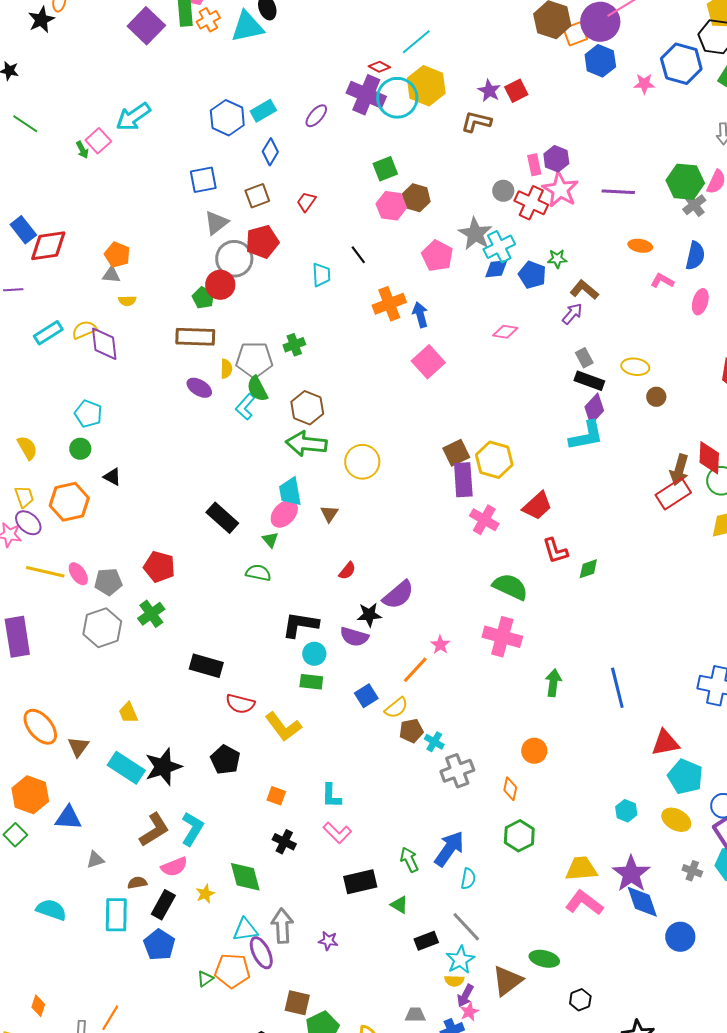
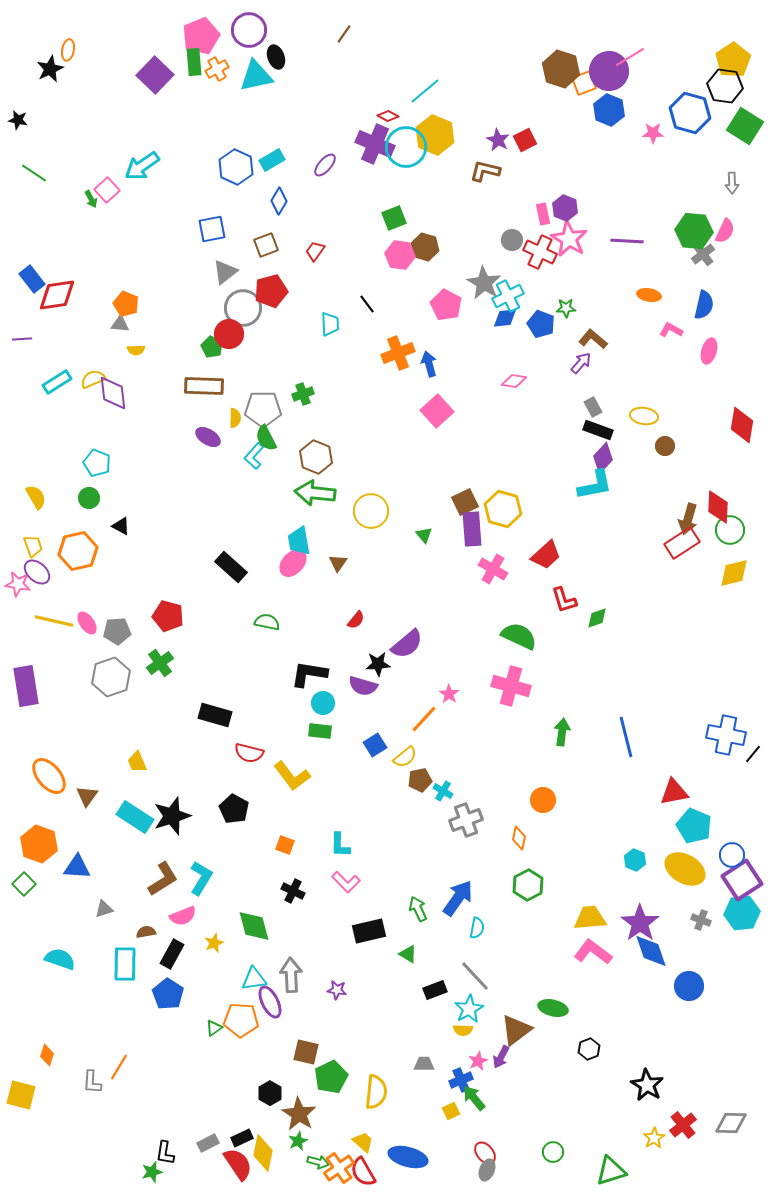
green triangle: (270, 540) -> (424, 535), moved
yellow ellipse: (676, 820) -> (685, 869), size x1.4
purple arrow: (465, 996) -> (501, 1057), moved

